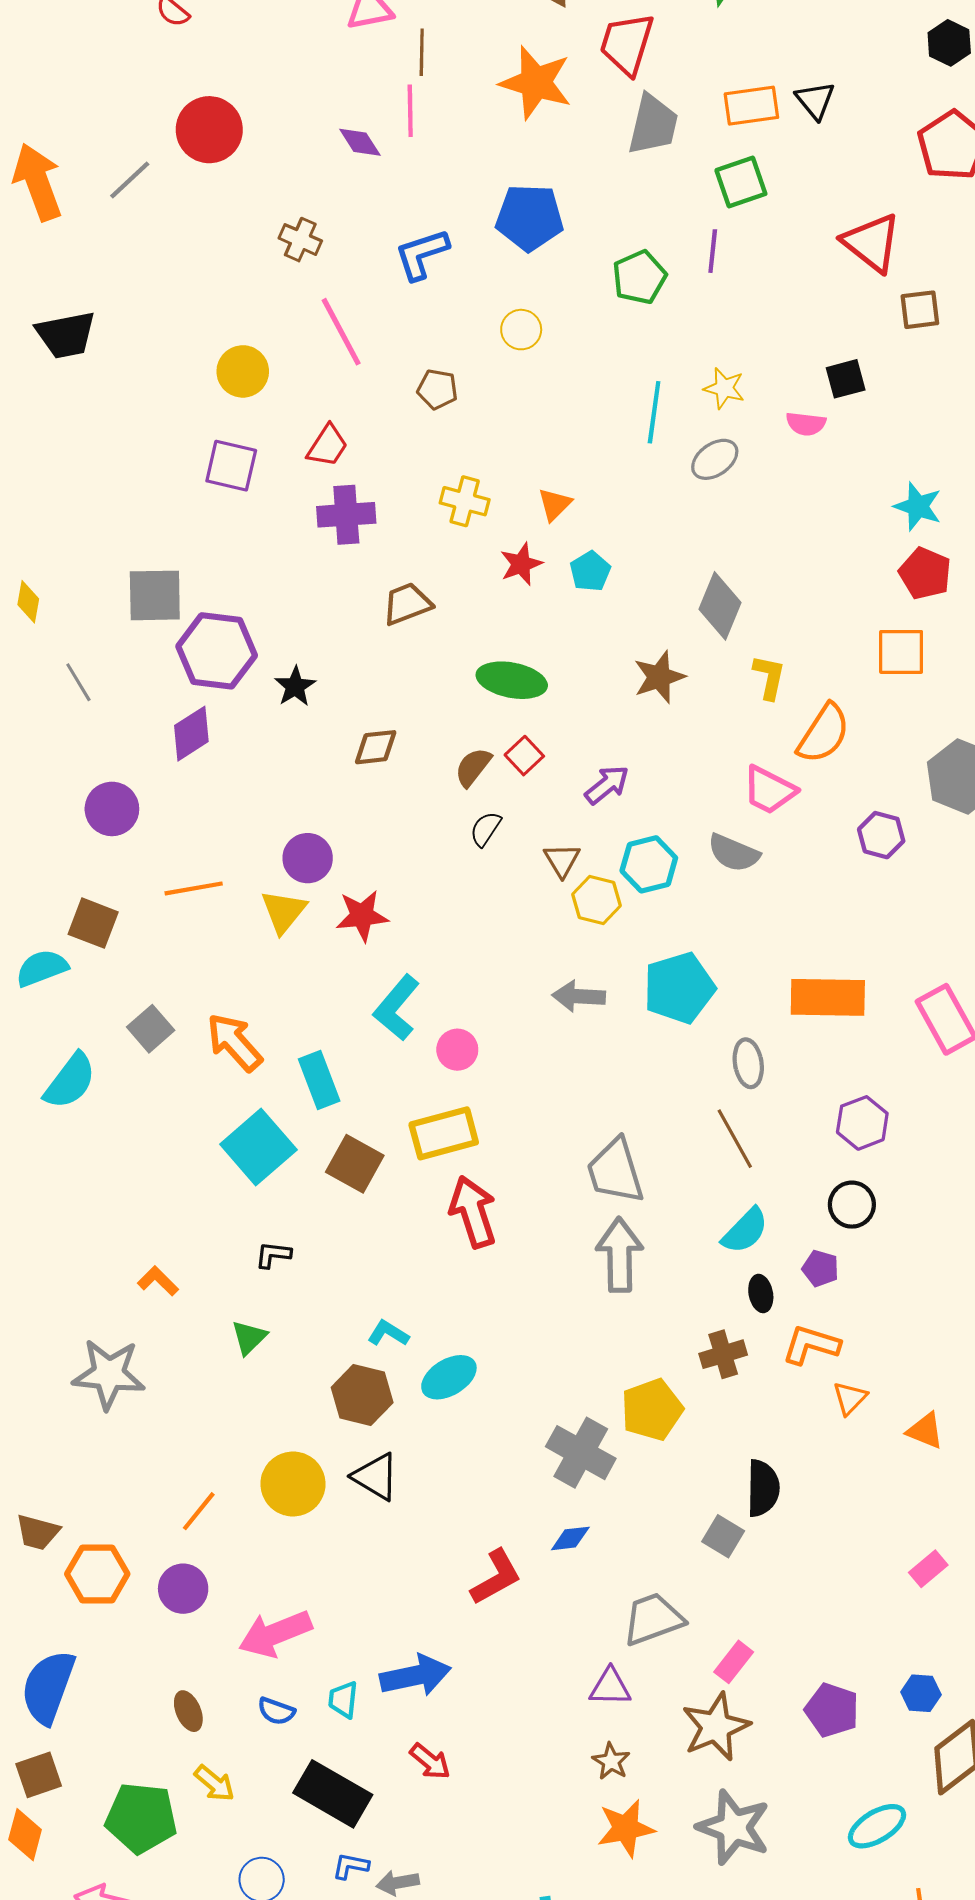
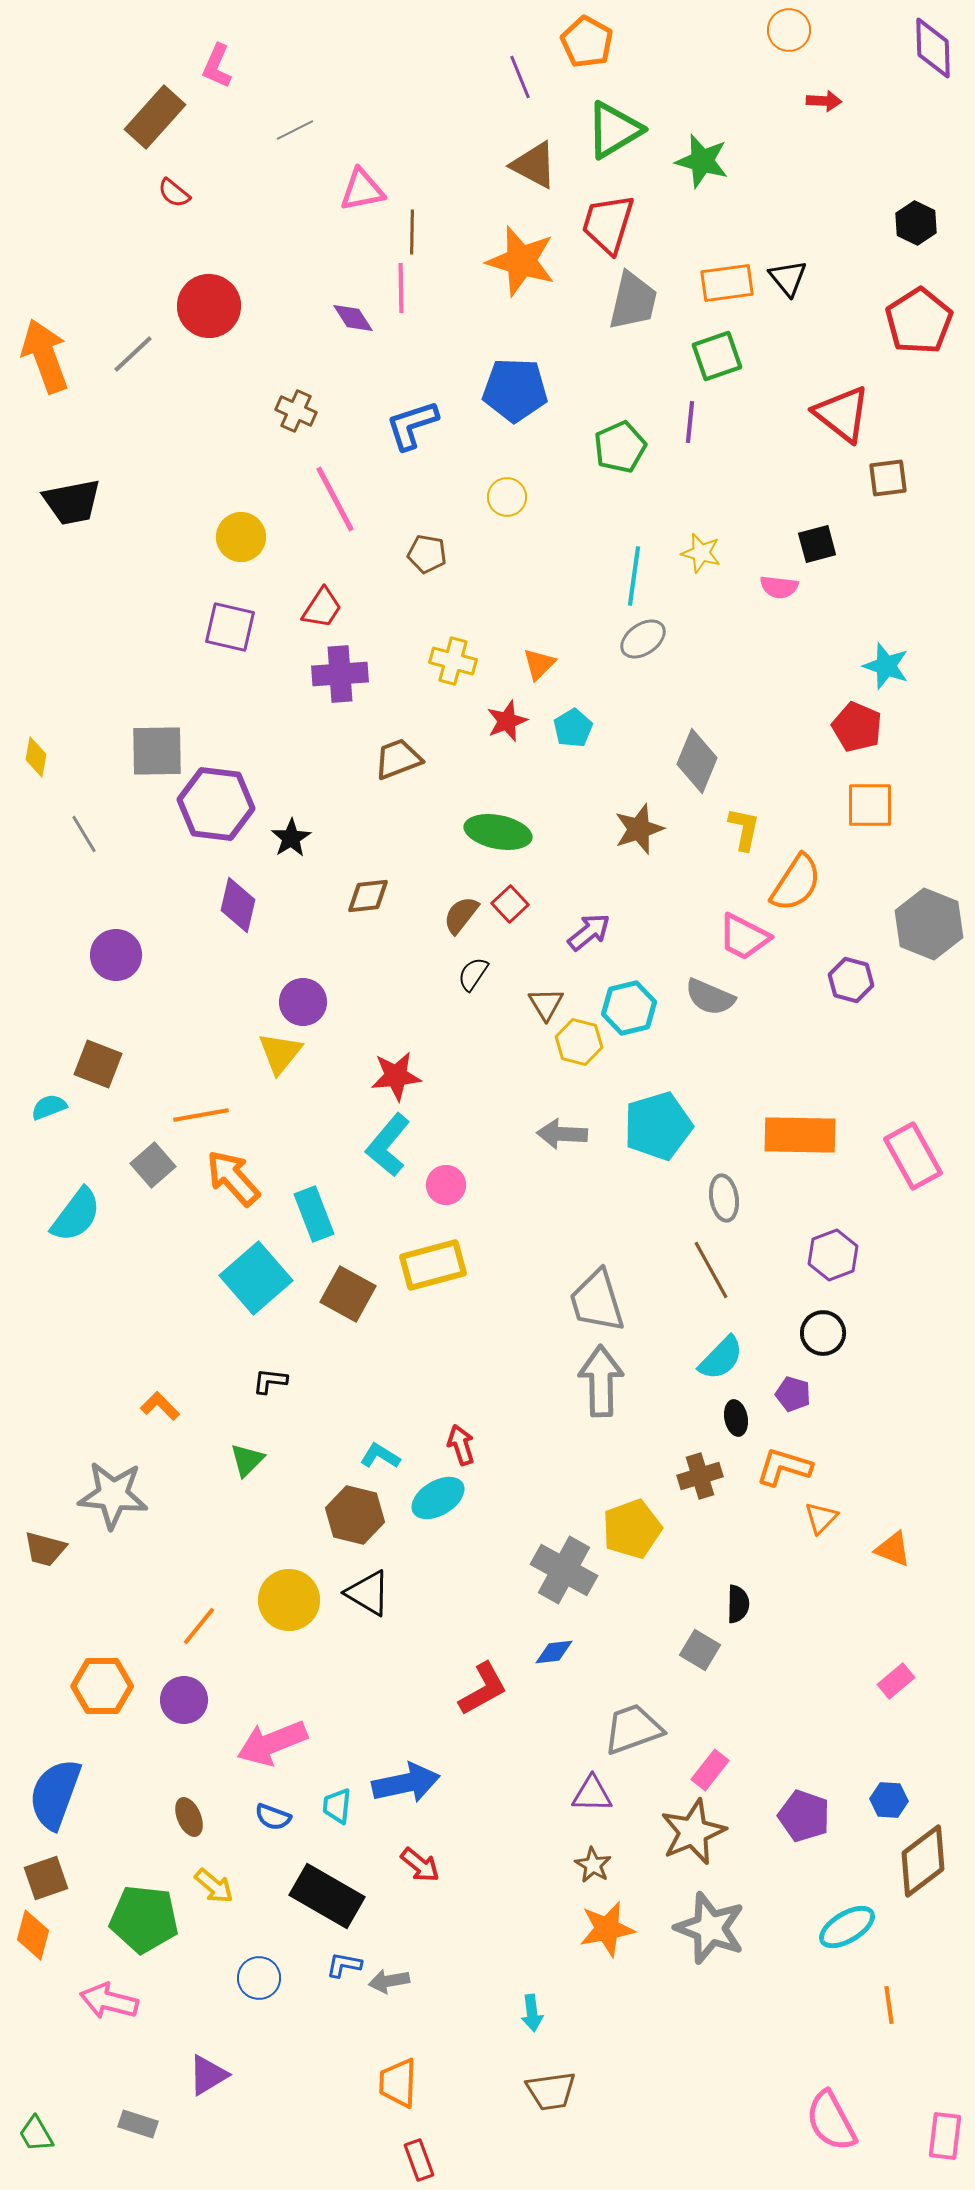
gray ellipse: (715, 459) -> (643, 639), moved
red pentagon: (925, 573) -> (857, 727), moved
purple diamond: (191, 734) -> (238, 905), moved, turned -44
orange line: (194, 888) -> (201, 1115), moved
red star: (362, 916) -> (396, 1076), moved
cyan semicircle: (42, 968) -> (49, 1107), size x0.7
red arrow: (473, 1212) -> (461, 1445), moved, size x0.6
black semicircle: (763, 1488) -> (738, 1604), size x0.7
brown trapezoid: (38, 1532) -> (45, 1549), moved

